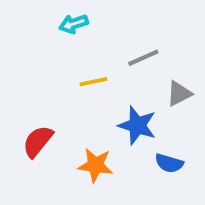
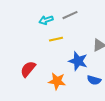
cyan arrow: (74, 24) -> (46, 20), moved
gray line: (143, 58) -> (70, 15), moved

